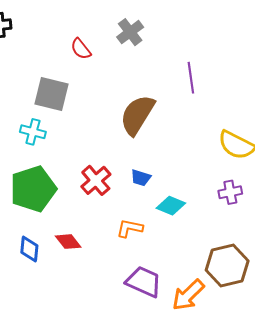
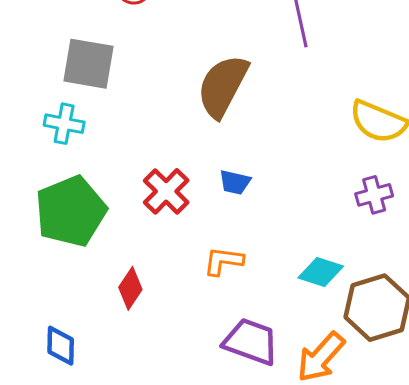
cyan diamond: (171, 206) -> (321, 272), moved
red diamond: (68, 242) -> (130, 288), turned 76
blue diamond: (29, 249) -> (61, 346), moved

